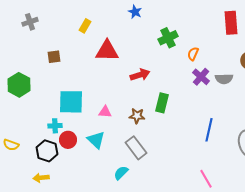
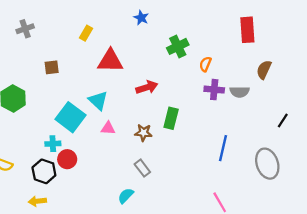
purple cross: (201, 77) -> (214, 90), turned -36
cyan square: (71, 102) -> (70, 117), turned 36
cyan triangle: (96, 140) -> (98, 101), moved
gray rectangle: (136, 148) -> (142, 168), size x0.7

